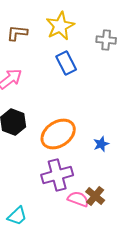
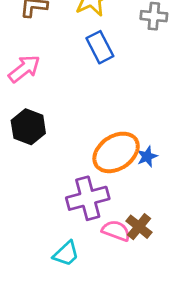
orange ellipse: (58, 134) -> (116, 152), moved
cyan trapezoid: (17, 216) -> (66, 254), moved

